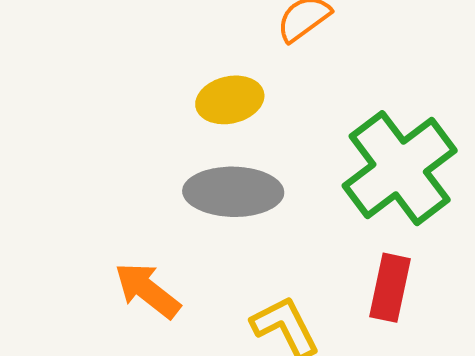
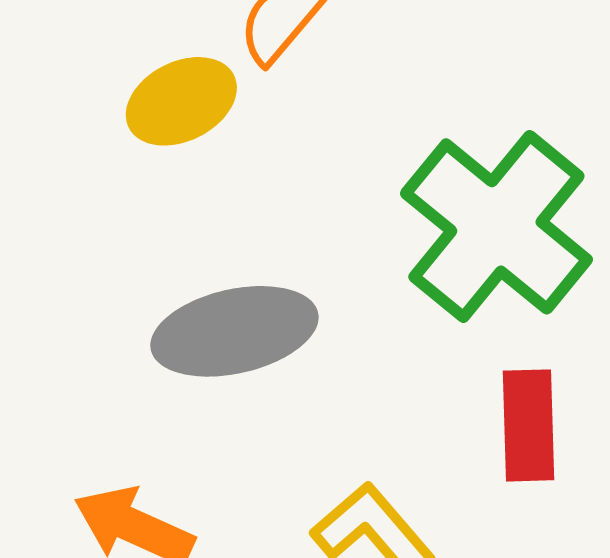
yellow ellipse: (230, 100) -> (181, 101), moved

